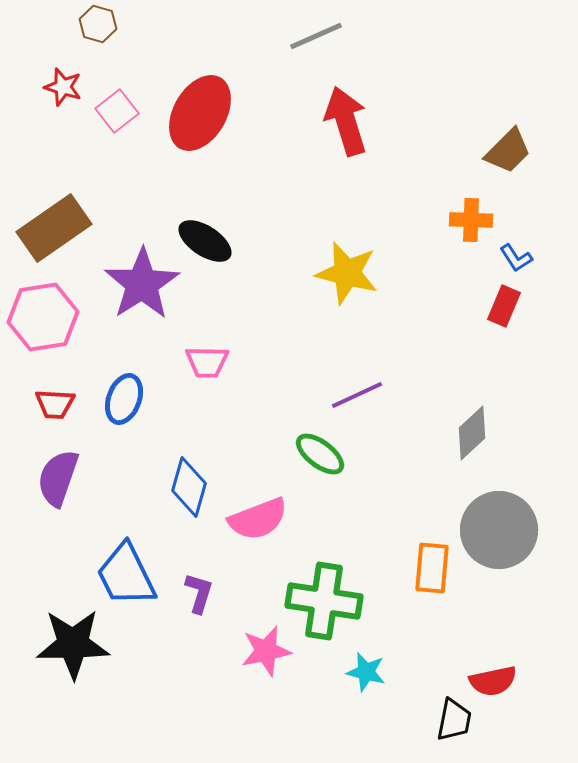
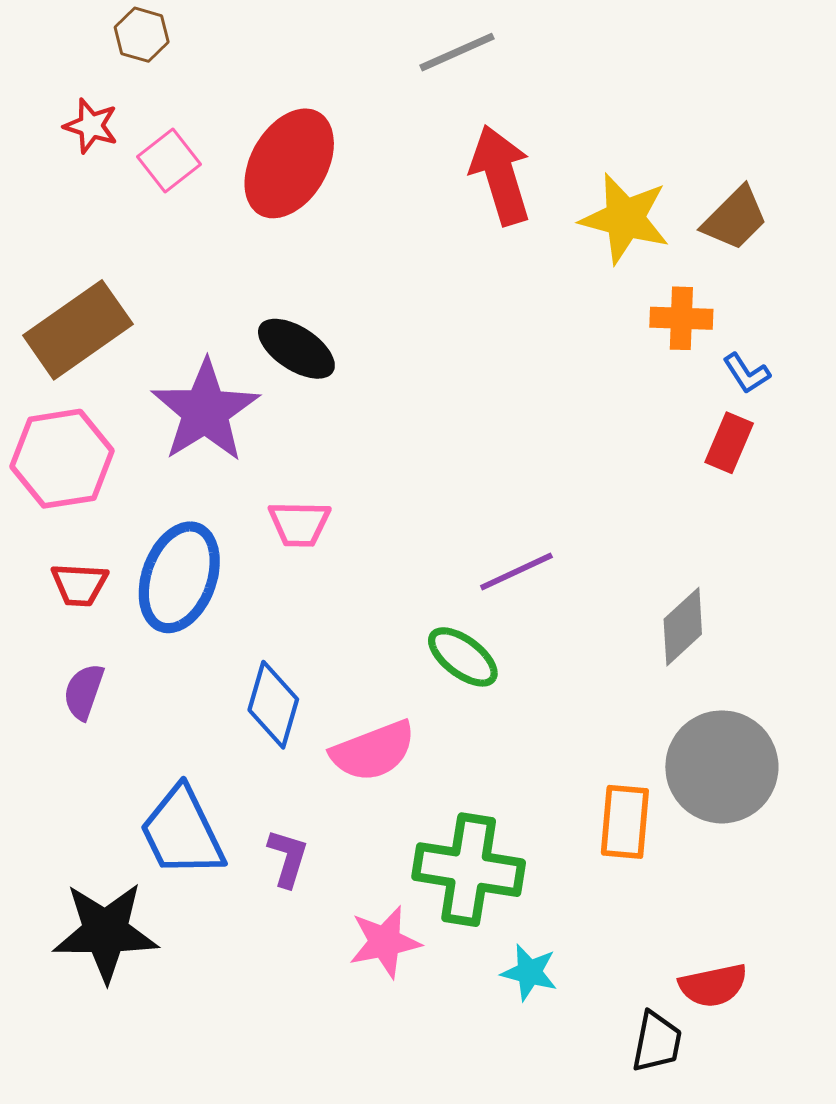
yellow star: (347, 273) -> (625, 218), moved
blue ellipse: (124, 399) -> (179, 577), size x1.5
purple semicircle: (58, 478) -> (84, 692), size x0.7

